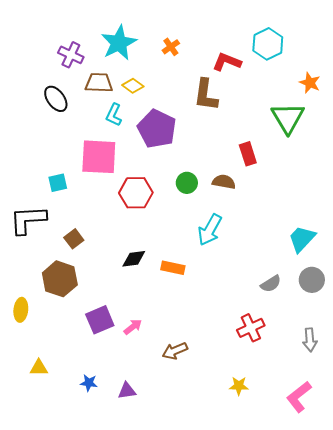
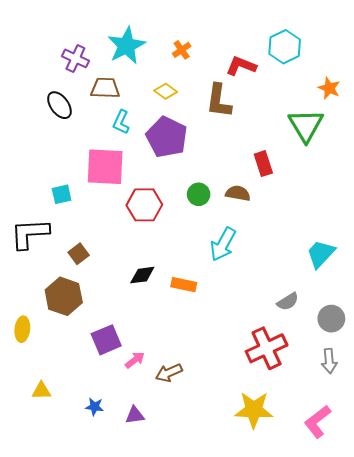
yellow diamond: (133, 86) -> (166, 91), moved
gray circle: (312, 280) -> (331, 319), moved
pink arrow: (133, 327) -> (135, 360), moved
red cross: (251, 328) -> (267, 348), size x1.4
brown arrow: (175, 351) -> (169, 373), moved
yellow star: (239, 386) -> (254, 410), size x1.8

